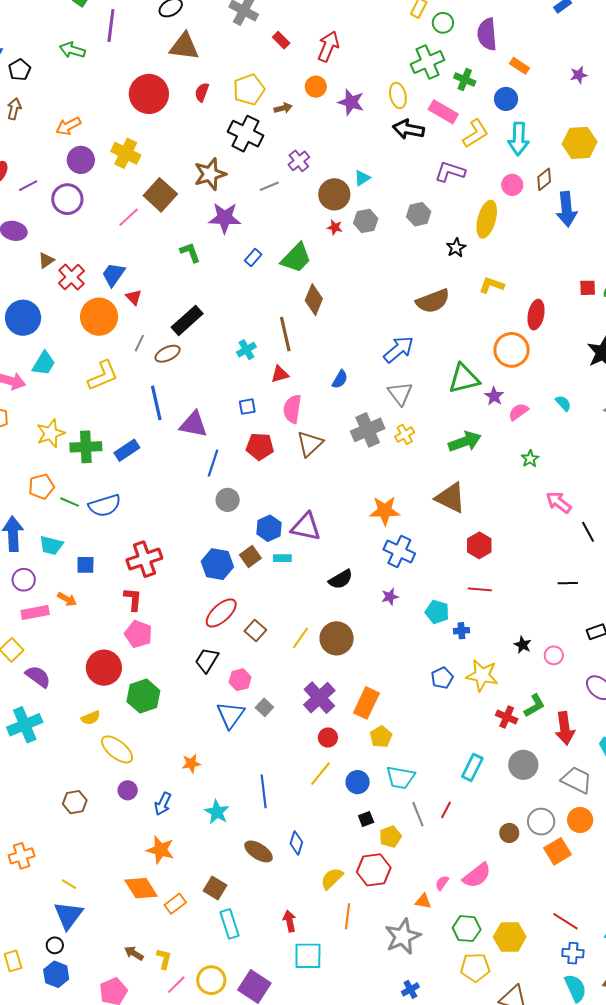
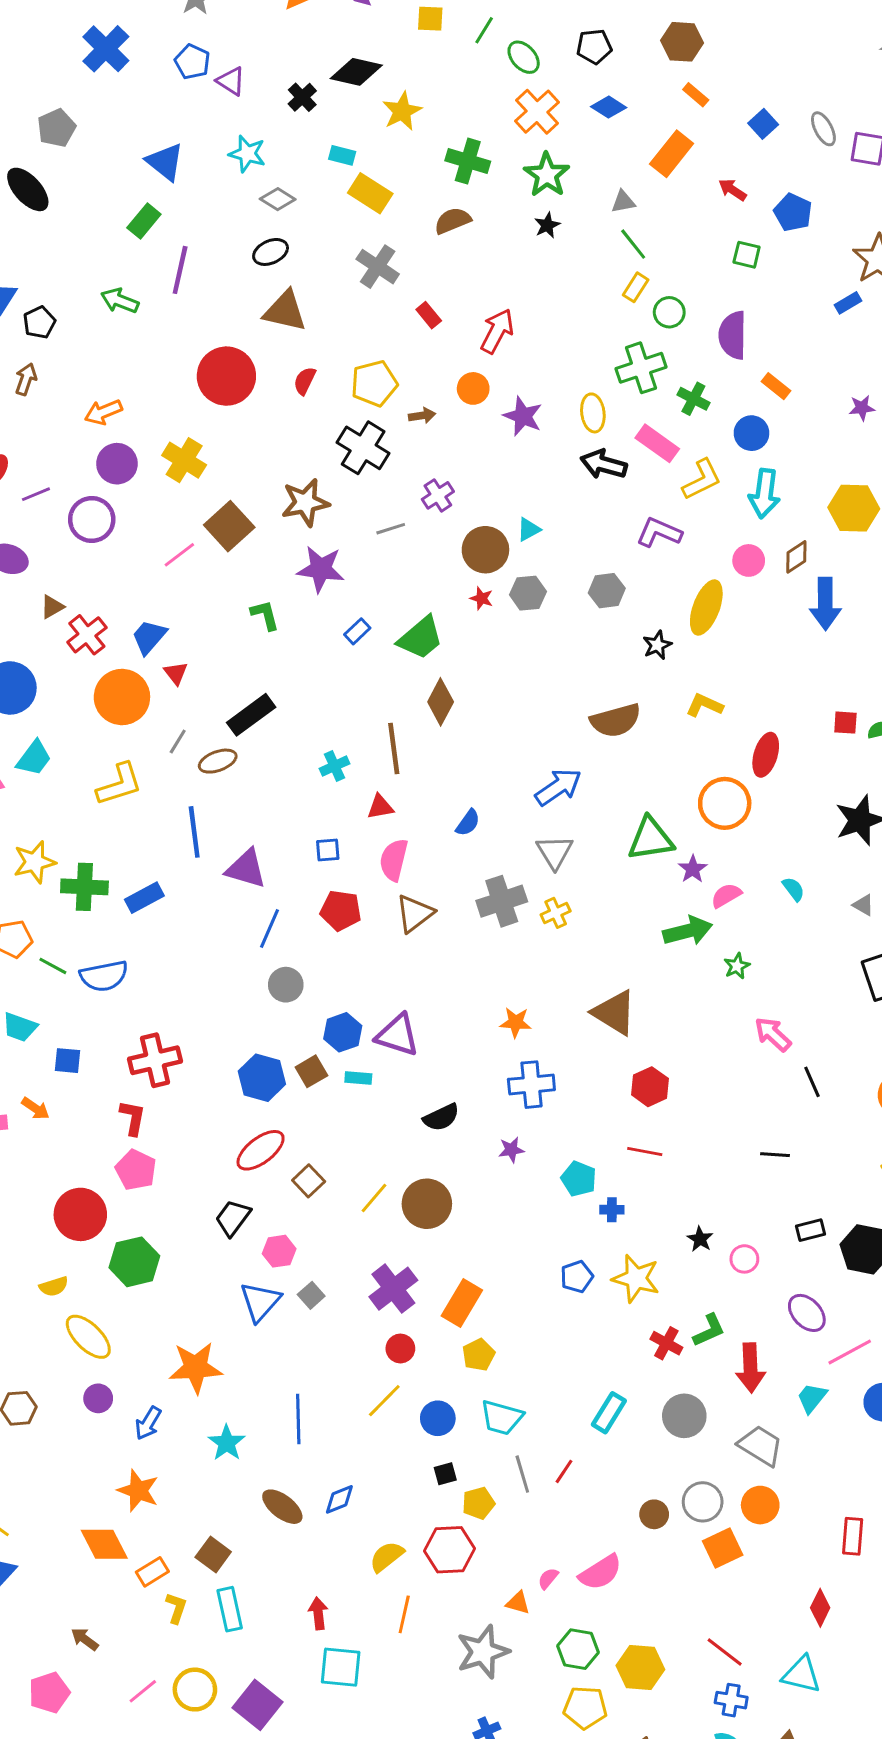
green arrow: (465, 442) -> (688, 931), moved
orange star: (385, 511) -> (516, 1022), size x0.7
blue cross: (399, 551) -> (531, 1085), turned -36
orange star: (191, 763) -> (196, 1368), size x1.8
blue diamond: (296, 843) -> (339, 1499), turned 45
yellow L-shape: (164, 959) -> (176, 1608), moved

